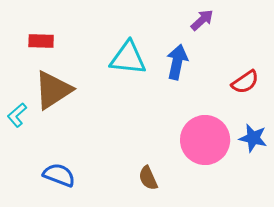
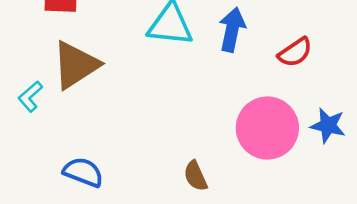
red semicircle: (245, 82) -> (295, 52), moved

